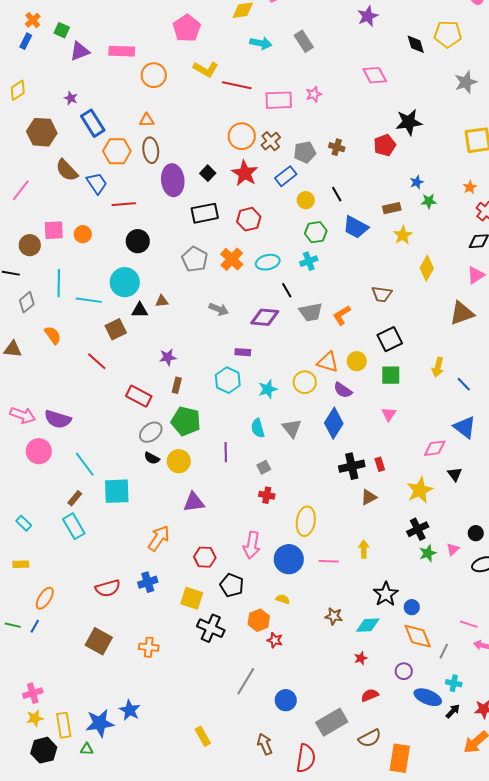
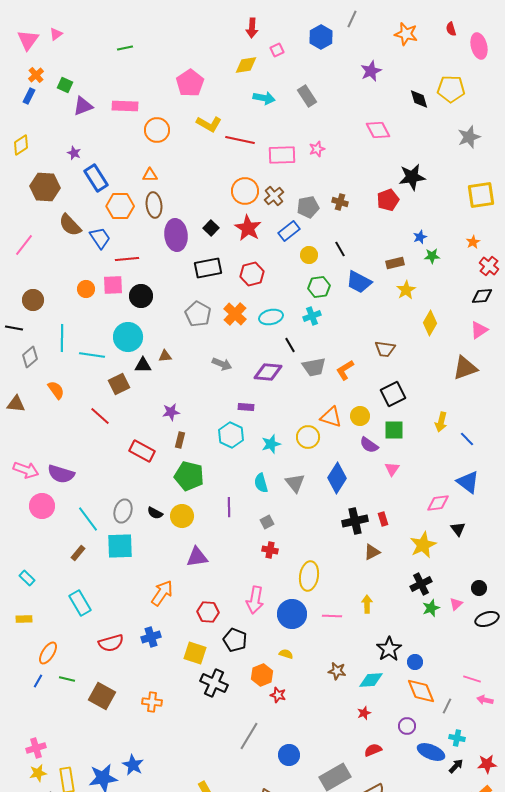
pink square: (54, 230) -> (113, 285), moved
purple semicircle: (343, 390) -> (369, 445), moved
gray ellipse: (151, 432) -> (123, 511), moved, turned -35
cyan rectangle: (74, 526) -> (80, 603), moved
green line: (13, 625) -> (67, 679), moved

